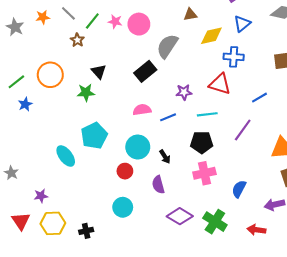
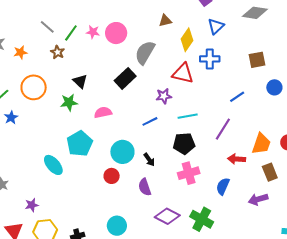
orange star: (43, 17) -> (20, 52), moved
yellow diamond: (211, 36) -> (187, 40), turned -40
red triangle: (220, 84) -> (183, 73), moved
pink semicircle: (142, 110) -> (103, 112), moved
cyan circle: (123, 207) -> (117, 226), moved
red arrow: (256, 230) -> (237, 159), moved

